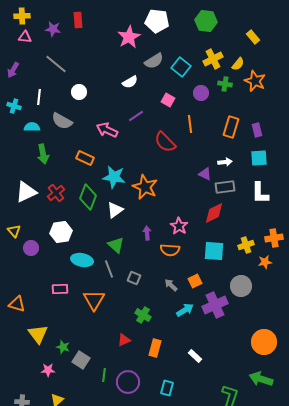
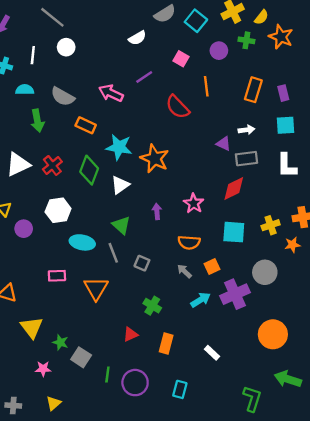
white circle: (79, 92) -> (66, 47), moved
gray semicircle: (62, 121) -> (63, 97), moved
orange semicircle: (170, 250) -> (189, 242), moved
orange circle: (264, 342) -> (273, 334), moved

